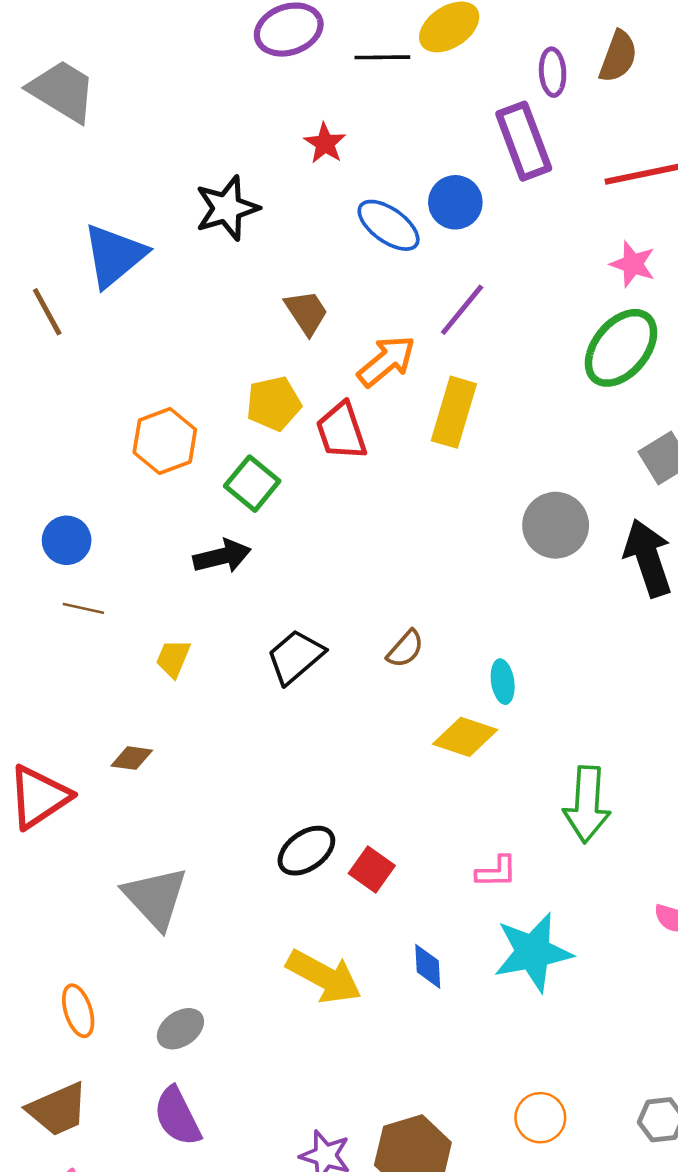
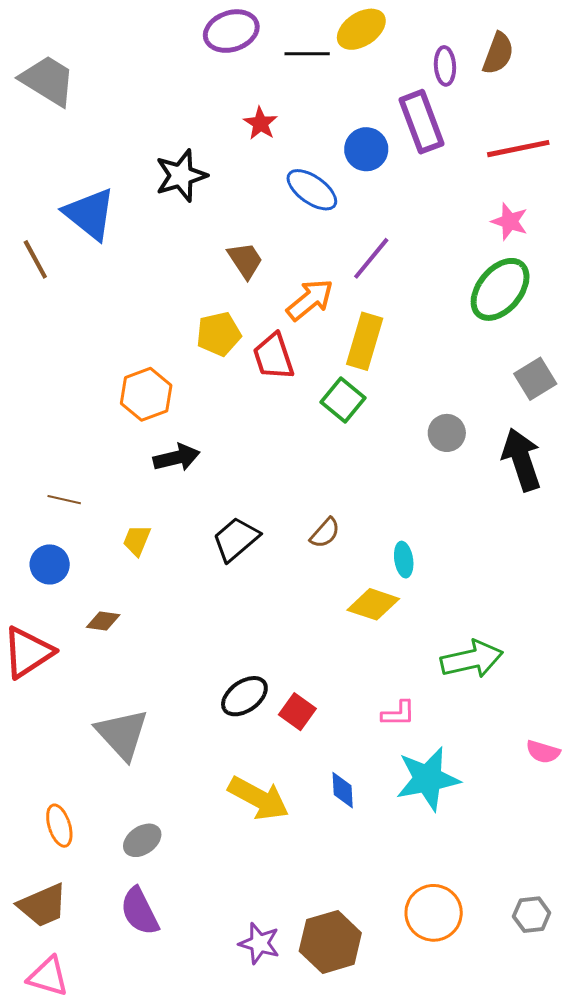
blue circle: (455, 202) -> (366, 149), moved
blue triangle: (114, 255) -> (90, 214), turned -42
orange hexagon: (165, 441) -> (146, 394), moved
green square: (252, 484) -> (343, 400), moved
gray circle: (556, 525) -> (447, 433), size x0.7
blue circle: (67, 540) -> (50, 564), moved
green arrow: (587, 804) -> (472, 659), turned -106
orange circle: (540, 1118) -> (434, 913), size x1.4

